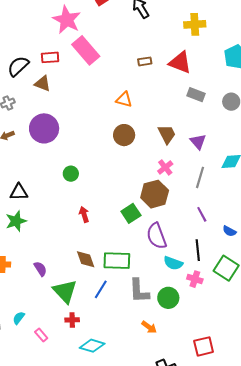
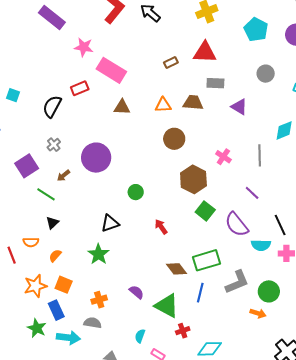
pink star: (67, 20) -> (84, 47), size x0.7
brown triangle: (43, 84) -> (122, 107), moved
gray rectangle: (196, 95) -> (215, 83), moved
brown trapezoid: (167, 134) -> (193, 103), moved, turned -40
purple triangle: (198, 142) -> (239, 107), moved
black triangle: (19, 192) -> (110, 223), moved
brown hexagon: (155, 194) -> (193, 179), moved
purple line: (202, 214) -> (252, 193), moved
gray L-shape: (139, 291) -> (237, 282), turned -92
green circle: (168, 298) -> (269, 291), moved
cyan semicircle: (19, 318) -> (140, 336), moved

